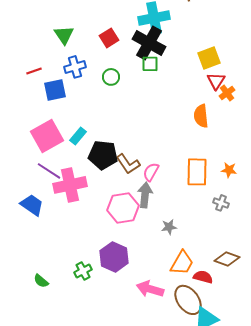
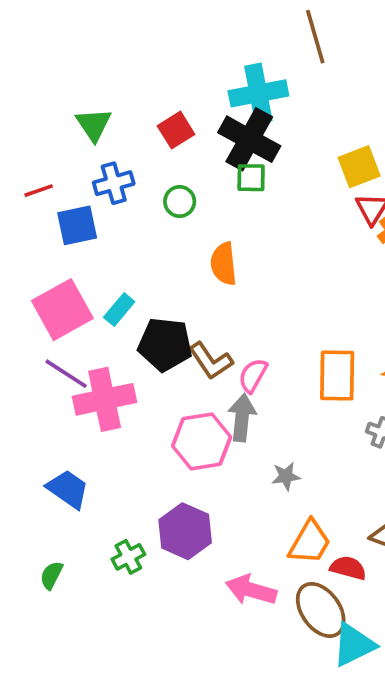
orange semicircle: (201, 116) -> (224, 264), moved
blue trapezoid: (32, 205) -> (68, 489), moved
green semicircle: (41, 281) -> (51, 575), turned 77

